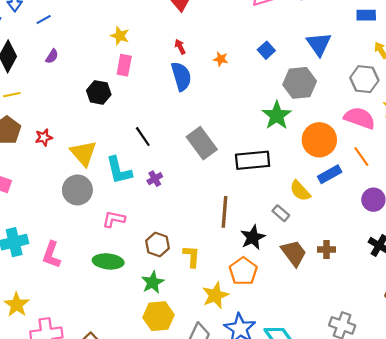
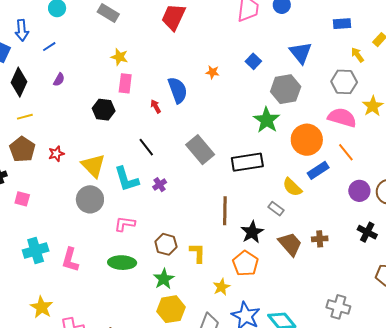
red arrow: (180, 47) -> (156, 106), moved
yellow star: (215, 295) -> (221, 287), size x0.7

